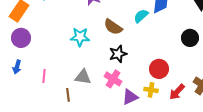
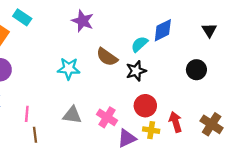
black star: (118, 54) -> (136, 71), moved
red circle: (159, 69) -> (145, 106), moved
red arrow: (177, 92) -> (176, 122), moved, turned 120
brown line: (68, 95) -> (35, 135), moved

